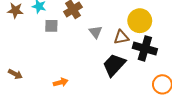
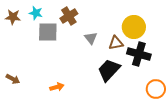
gray square: (51, 26) -> (48, 32), size x1.5

